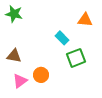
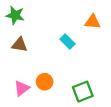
brown triangle: (14, 56) -> (20, 45), moved
green square: (76, 58) -> (83, 92), moved

